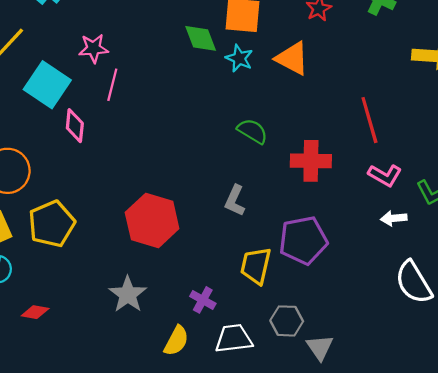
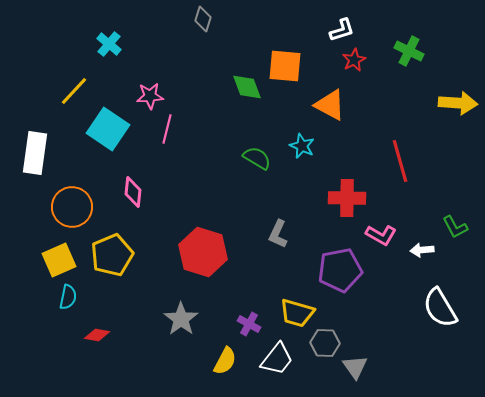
cyan star: (239, 58) -> (302, 146), moved
pink diamond: (75, 126) -> (133, 192), moved
green semicircle: (252, 131) -> (257, 158), moved
pink L-shape: (385, 175) -> (381, 235), moved
yellow trapezoid: (256, 266) -> (297, 313), moved, turned -87
white trapezoid: (234, 339) -> (277, 359), turned 135

